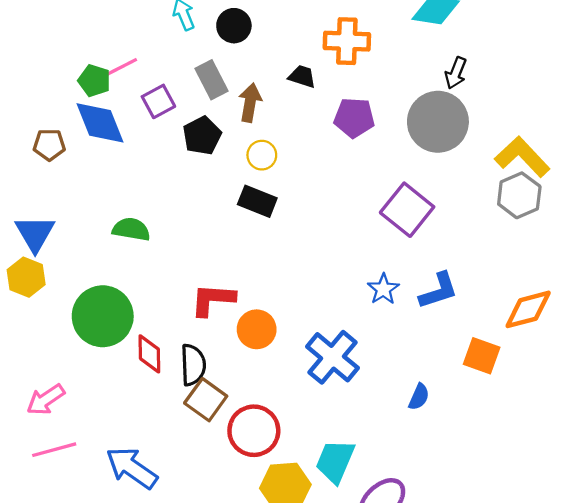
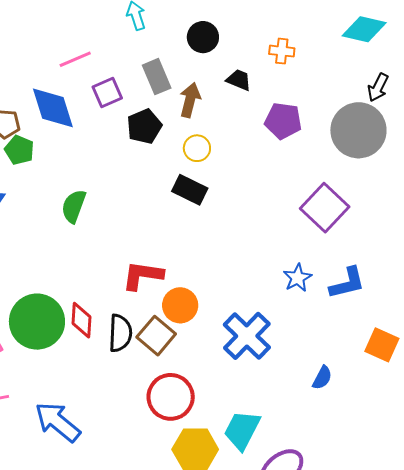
black circle: (234, 26) -> (203, 37), moved
orange cross: (347, 41) -> (282, 51), size x0.6
green pentagon: (94, 81) -> (19, 150), moved
green semicircle: (131, 229) -> (74, 206), turned -84
green circle: (103, 316) -> (37, 322), moved
brown square: (206, 400) -> (156, 336), moved

